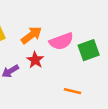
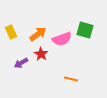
green square: (89, 50) -> (85, 30), moved, turned 36

